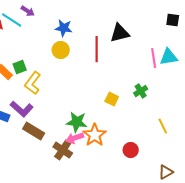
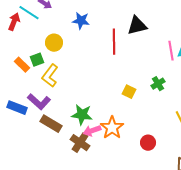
yellow circle: (61, 50) -> (54, 43), moved
green star: (77, 122) -> (82, 115), moved

